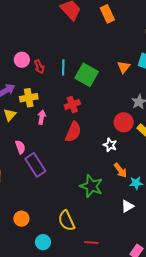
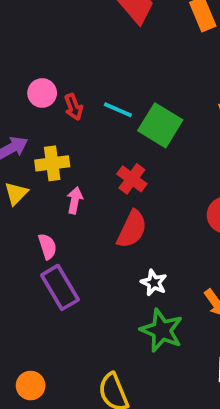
cyan line: (63, 67) -> (118, 110), turned -70
red cross: (72, 105) -> (132, 179), turned -35
white star: (110, 145) -> (154, 283), moved
pink semicircle: (20, 147) -> (47, 246), moved

